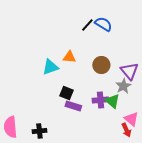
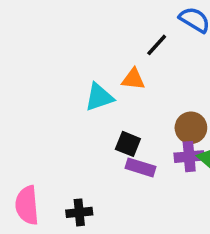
black line: (87, 25) -> (157, 45), moved
brown circle: (101, 65) -> (191, 128), moved

